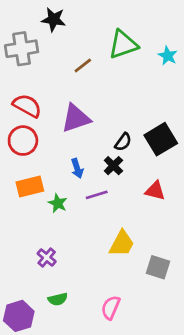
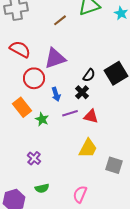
red circle: (23, 141) -> (34, 78), moved
orange rectangle: (30, 186) -> (22, 107), turned 66
red triangle: (155, 191) -> (91, 116), moved

